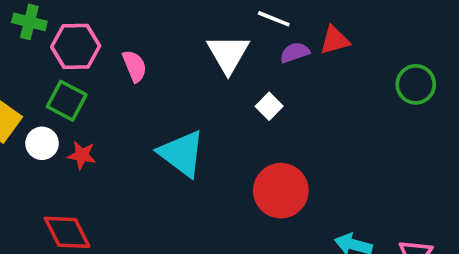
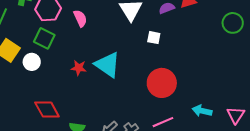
white square: (269, 106) -> (154, 38), turned -32
red star: (82, 155) -> (79, 68), moved

